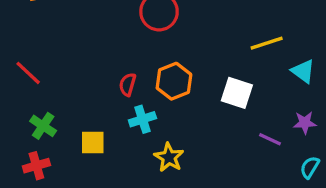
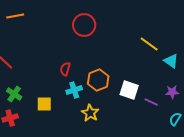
yellow line: (267, 43) -> (149, 44), turned 54
orange hexagon: (174, 81) -> (98, 80), moved
white square: (237, 93) -> (129, 90), moved

